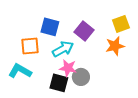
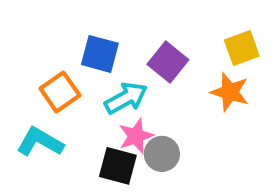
orange square: (30, 46) -> (60, 92), turned -30
orange star: (115, 46) -> (230, 92), turned 30
pink star: (68, 68) -> (136, 136), turned -30

